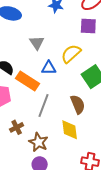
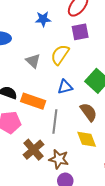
yellow semicircle: (71, 54) -> (60, 55), moved
blue triangle: (49, 68) -> (65, 87), moved
brown cross: (17, 127) -> (34, 150), size x1.5

